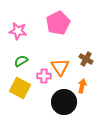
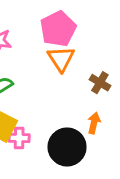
orange triangle: (60, 67) -> (61, 59), moved
pink cross: (44, 76) -> (19, 138), moved

